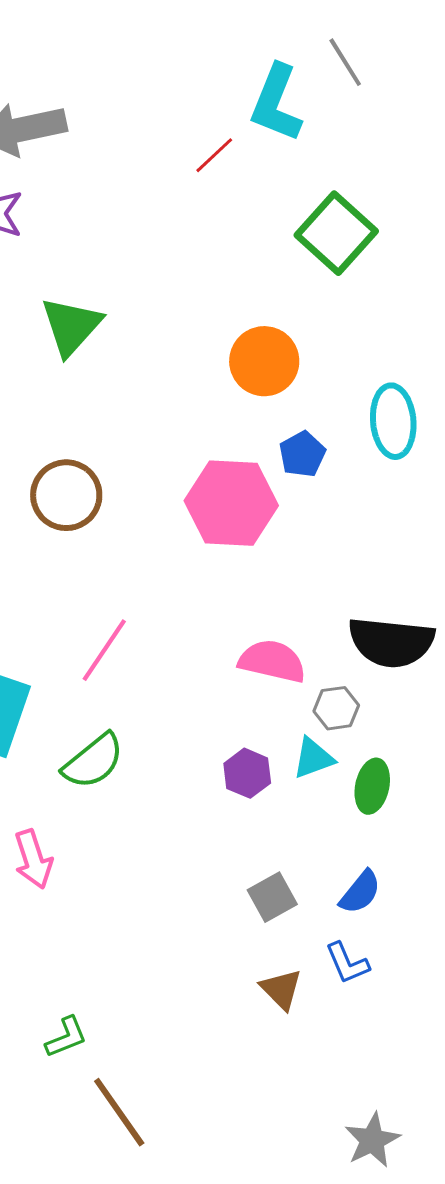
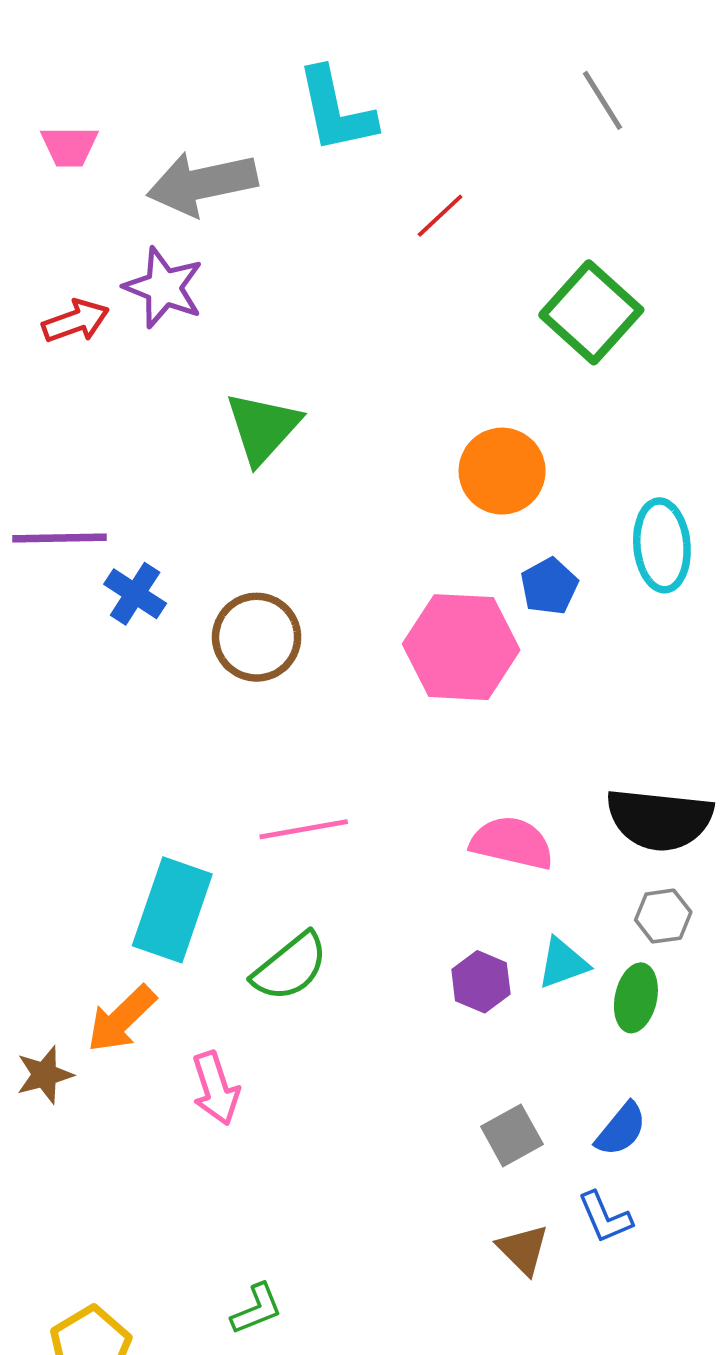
cyan L-shape: (276, 103) -> (336, 110), moved, turned -34
pink line: (104, 650) -> (304, 829), turned 46
gray hexagon: (336, 708) -> (663, 916), moved

